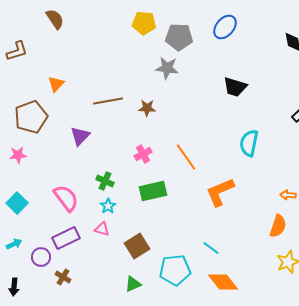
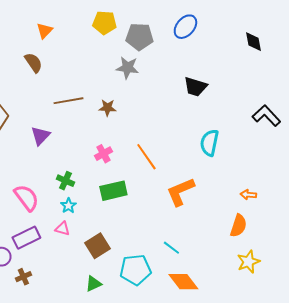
brown semicircle: (55, 19) -> (33, 63), moved
orange triangle: (56, 84) -> (44, 31), moved
brown cross: (63, 277) -> (23, 277), turned 35

